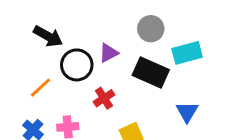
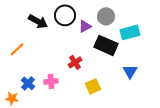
purple triangle: (108, 53) -> (85, 26), moved
black circle: (77, 65) -> (65, 15), moved
orange line: (41, 88) -> (17, 49), moved

